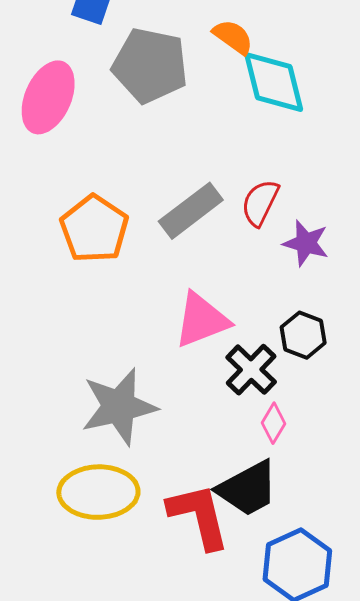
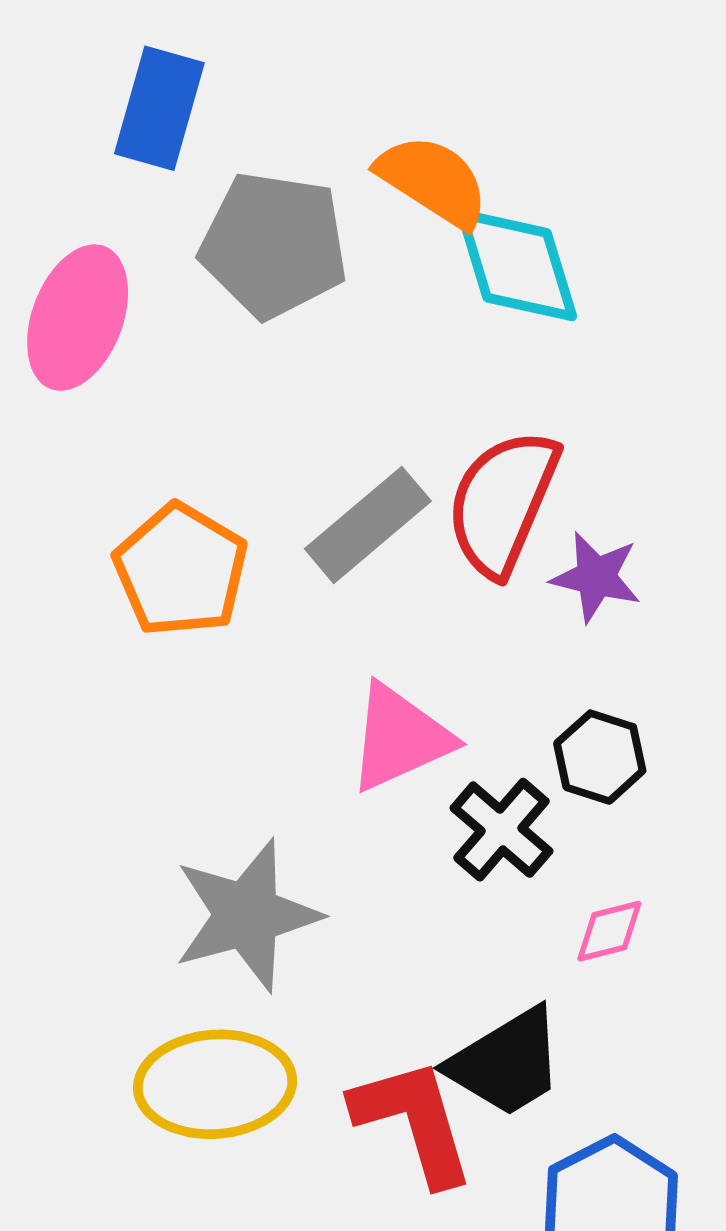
orange semicircle: (233, 37) -> (433, 181), size x1.4
red semicircle: (260, 203) -> (502, 503), size x1.6
pink diamond: (274, 423) -> (609, 931), moved, turned 48

